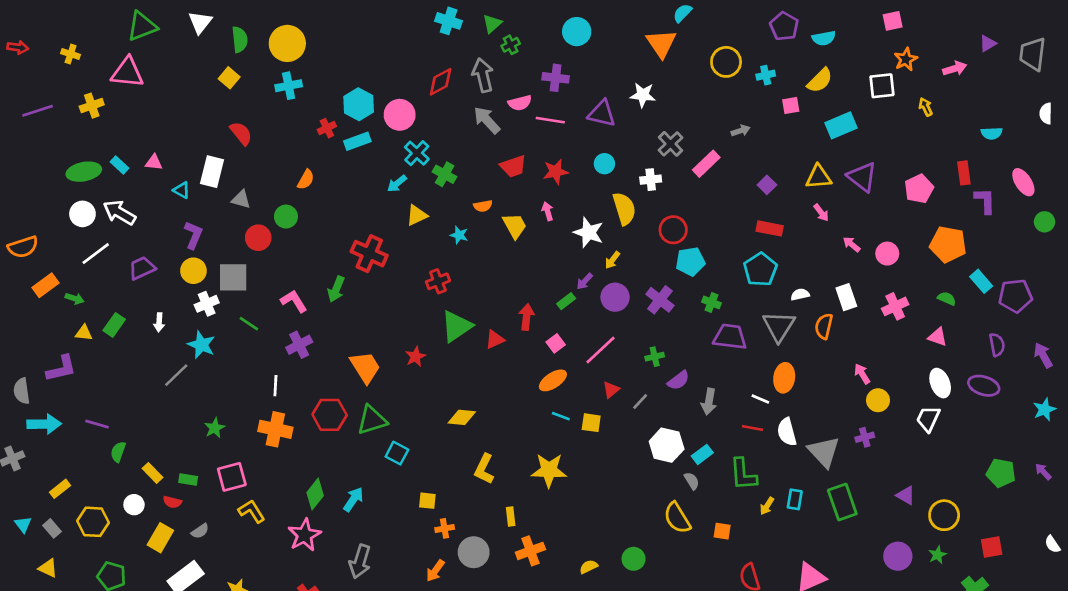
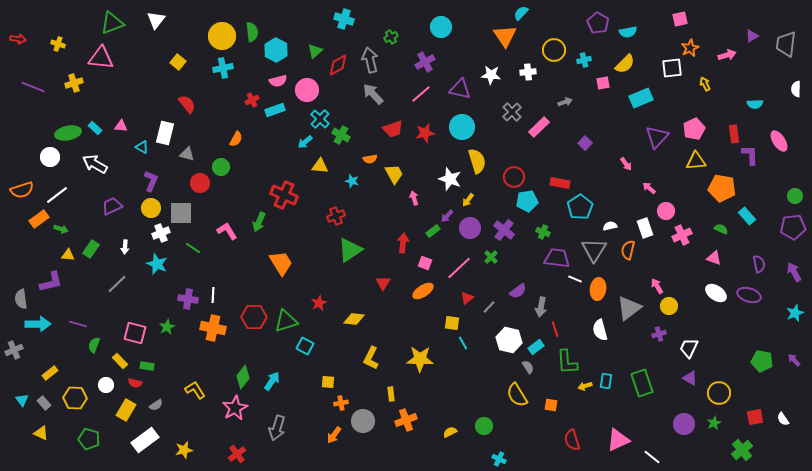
green triangle: (492, 24) -> (315, 51), moved
green semicircle: (240, 39) -> (252, 32), moved
purple cross: (556, 78) -> (425, 62), turned -36
pink semicircle: (520, 103) -> (278, 81), moved
cyan hexagon: (359, 104) -> (276, 50), moved
purple line: (38, 111) -> (33, 87), turned 40
pink line: (550, 120) -> (421, 94), turned -50
cyan circle: (604, 164) -> (462, 127), size x1.6
yellow triangle: (819, 177) -> (696, 161), moved
purple triangle: (862, 177) -> (657, 137), turned 35
white cross: (651, 180) -> (528, 72), moved
pink pentagon: (919, 189) -> (694, 129), moved
pink arrow: (548, 211) -> (414, 198), moved
white circle: (82, 214) -> (50, 157), moved
yellow triangle: (417, 215) -> (320, 166), turned 30
green circle: (1045, 222) -> (795, 196), moved
red rectangle: (770, 228) -> (560, 183), moved
white line: (96, 254) -> (57, 195), moved
pink circle: (887, 254) -> (666, 211), moved
purple pentagon: (1015, 296) -> (793, 227), moved
red triangle: (495, 339) -> (383, 283), moved, turned -35
pink square: (556, 343) -> (425, 263), turned -32
purple cross: (299, 345) -> (188, 299), moved, turned 36
red star: (415, 357) -> (319, 303), moved
green cross: (655, 357) -> (491, 257), moved, turned -32
orange trapezoid: (365, 367) -> (281, 263), moved
gray line: (176, 375) -> (117, 284), moved
white ellipse: (940, 383) -> (716, 293), turned -35
white line: (760, 399) -> (575, 279), moved
cyan line: (561, 416) -> (463, 343), moved, turned 40
white trapezoid: (928, 419) -> (689, 348), moved
red line: (752, 428) -> (555, 329), moved, turned 63
gray triangle: (824, 452) -> (629, 308), moved, turned 36
pink square: (232, 477) -> (135, 333), moved, turned 30
yellow arrow: (767, 506) -> (585, 386), turned 40
white semicircle: (1052, 544) -> (783, 419), moved

